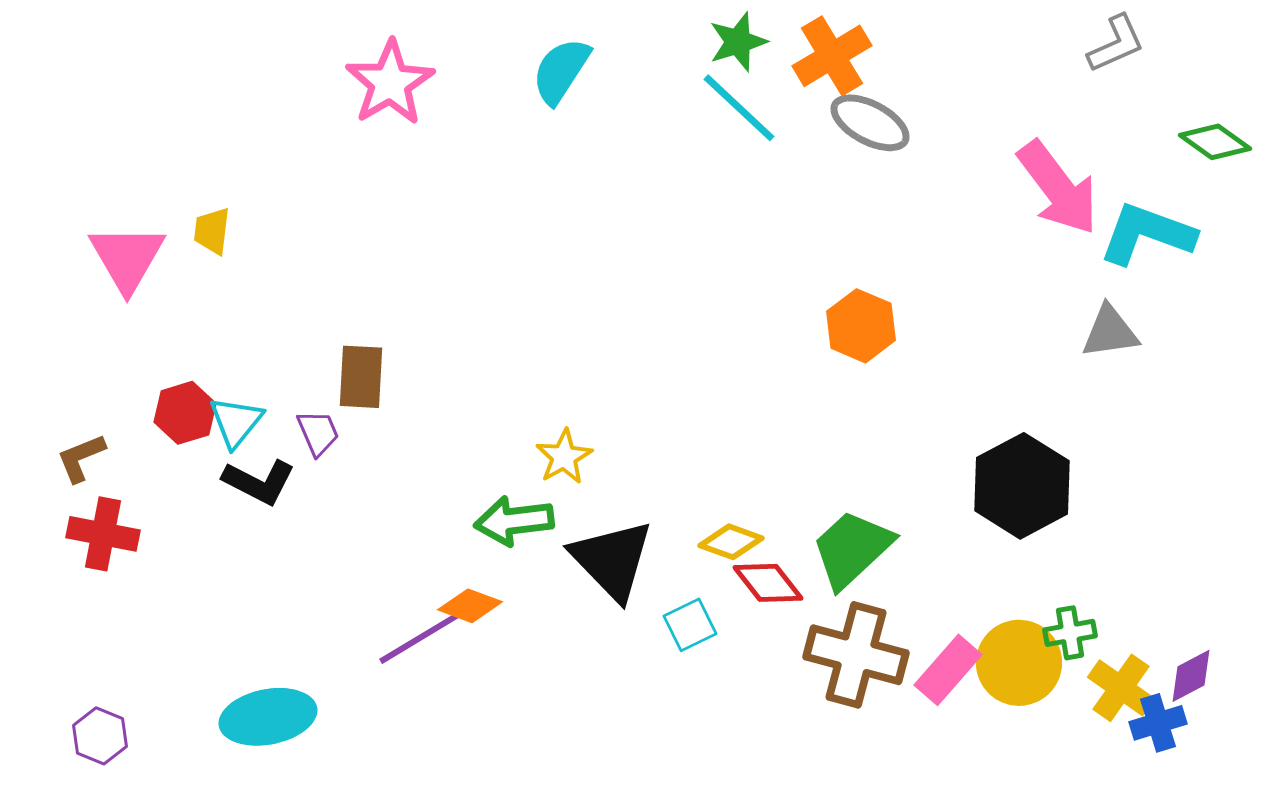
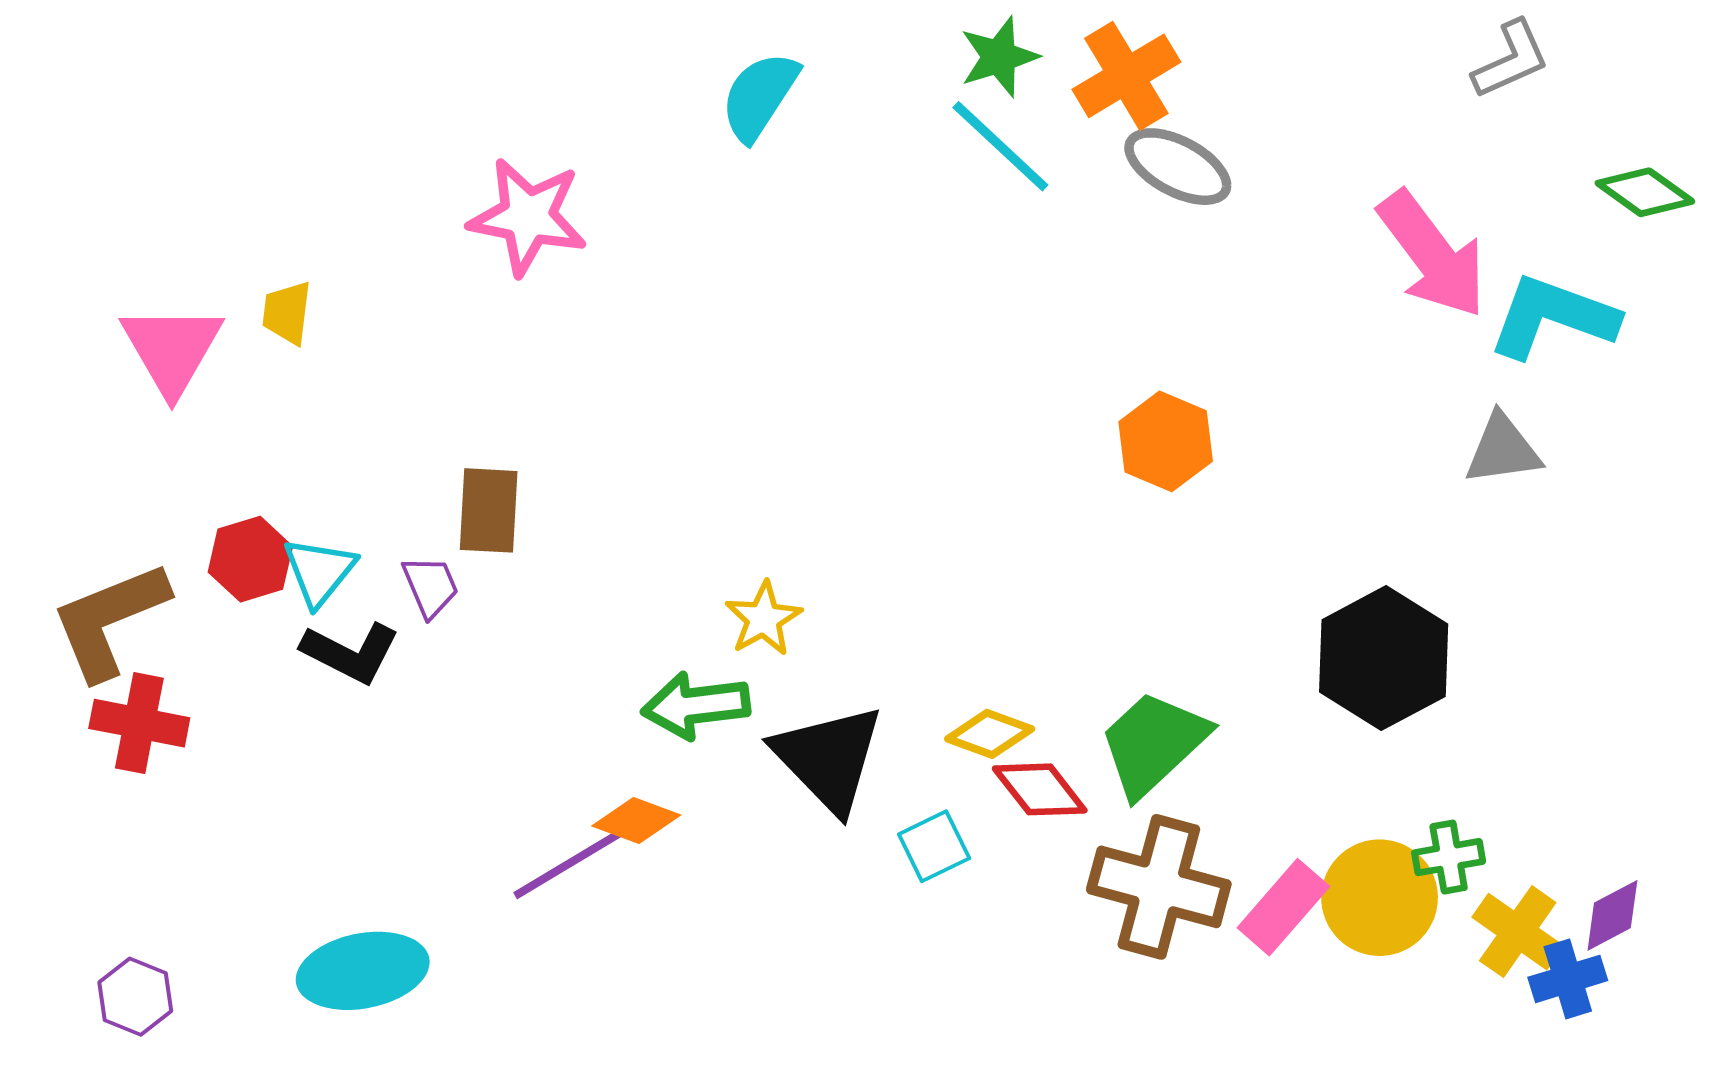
pink star: (390, 83) -> (528, 217), moved, turned -30
brown L-shape: (81, 458) -> (109, 620), size x1.8

